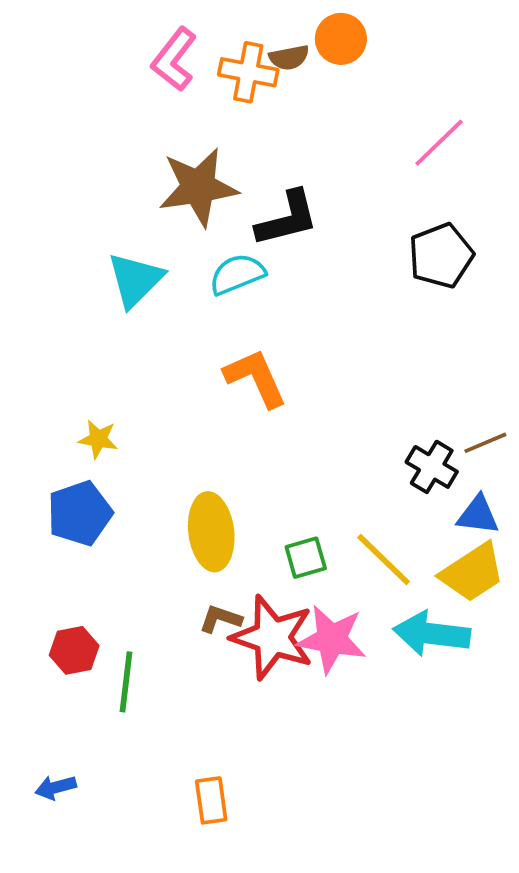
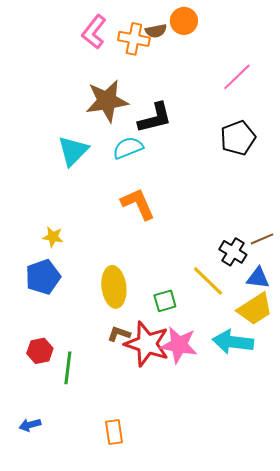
yellow line: (384, 560) -> (208, 281), moved

